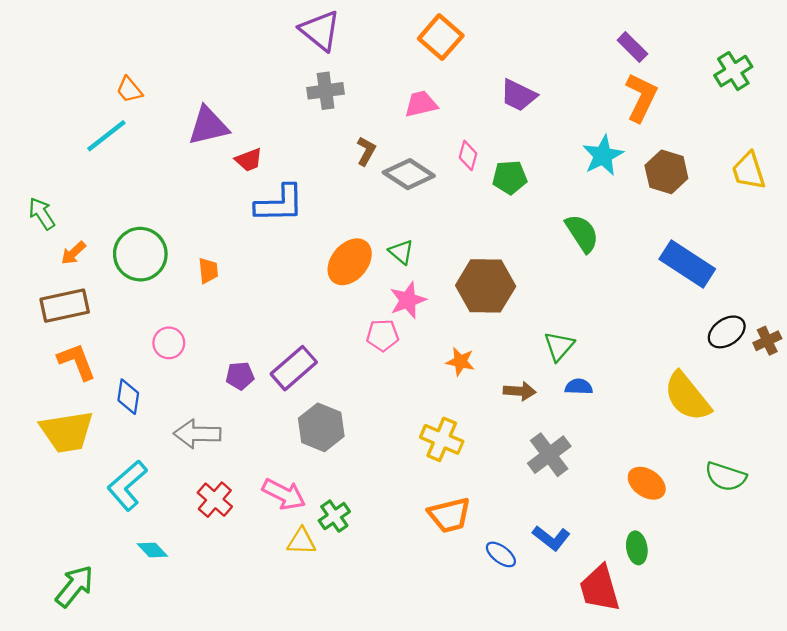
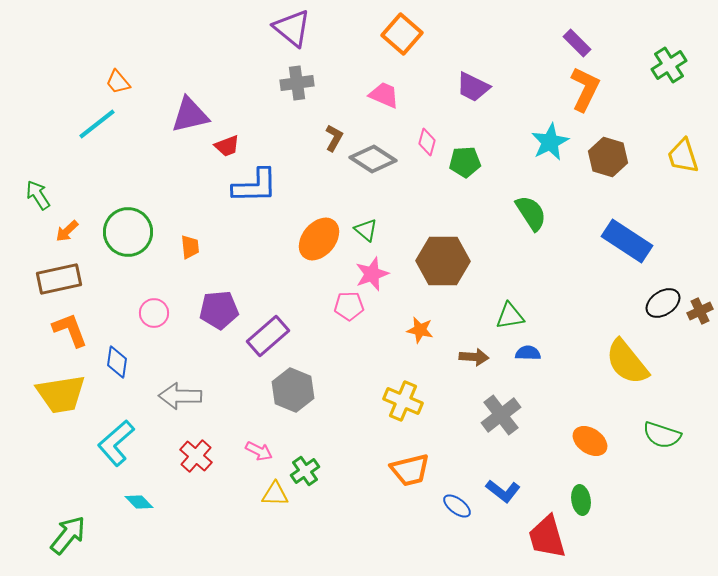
pink trapezoid: (421, 104) -> (384, 95), turned 36
green triangle: (559, 346) -> (510, 316), turned 40
purple pentagon: (240, 376) -> (219, 310), moved, size x1.5
pink arrow: (284, 494) -> (259, 451), size x0.7

